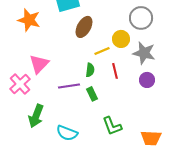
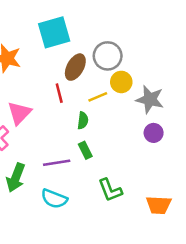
gray circle: (141, 18) -> (108, 56), moved
red line: (115, 71) -> (59, 93), moved
purple line: (69, 86) -> (57, 163), moved

